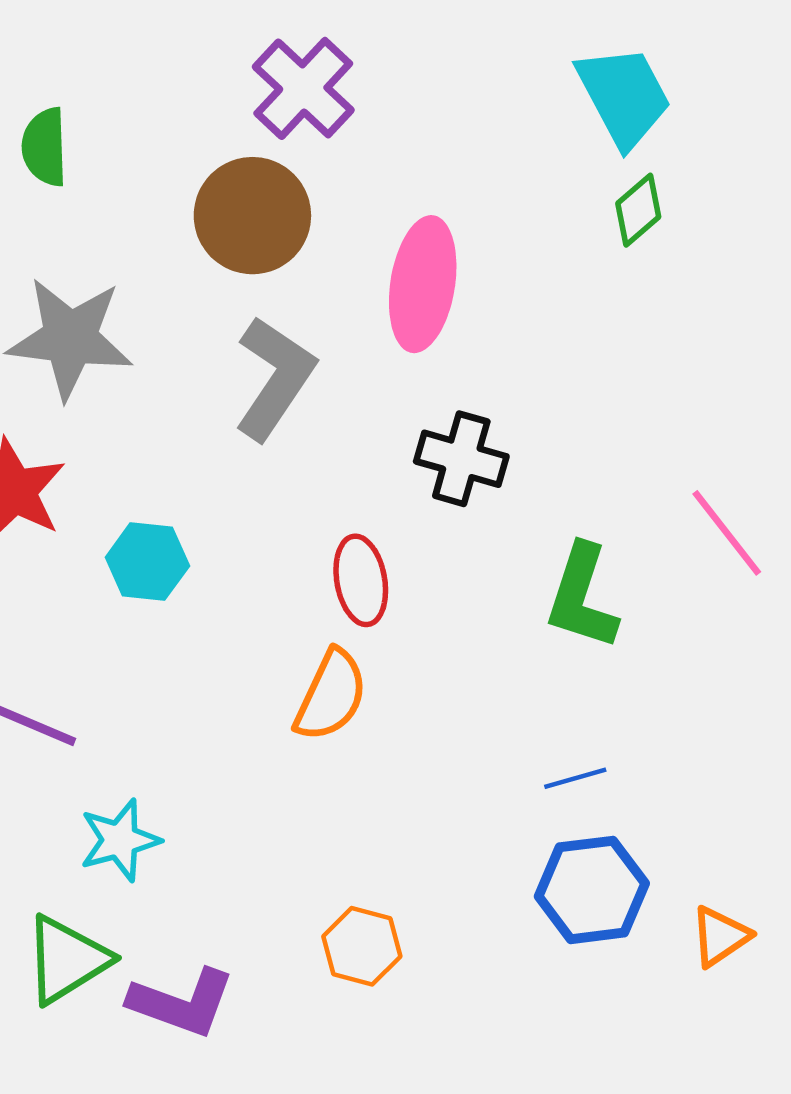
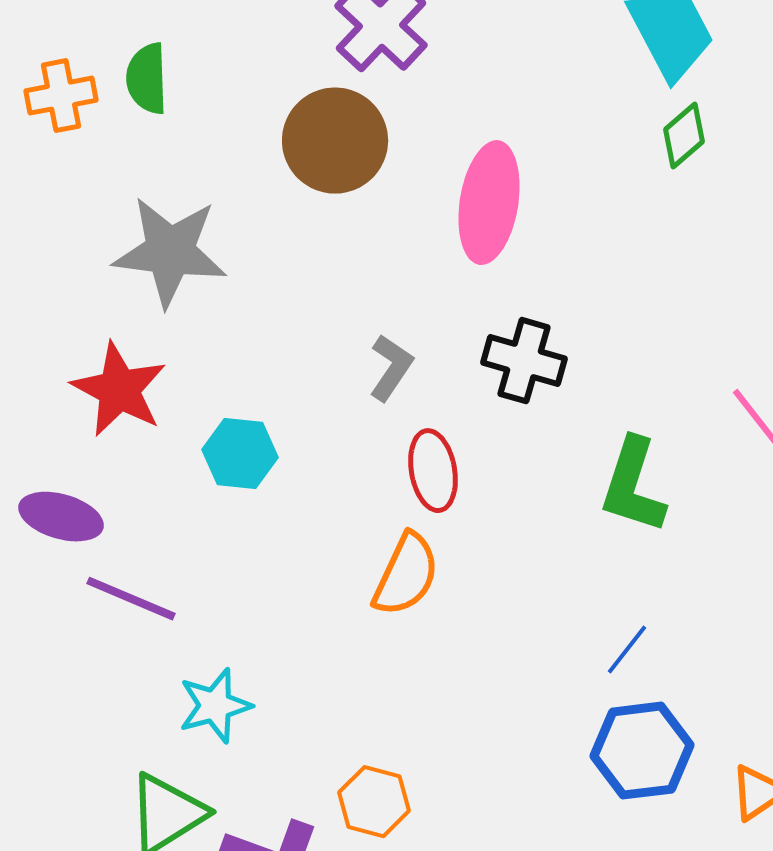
gray L-shape: (275, 378) -> (391, 368), moved, size x0.6
blue line: (575, 778) -> (627, 650), turned -36
orange hexagon: (362, 946) -> (374, 802), moved

